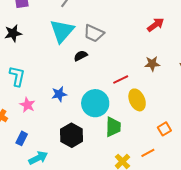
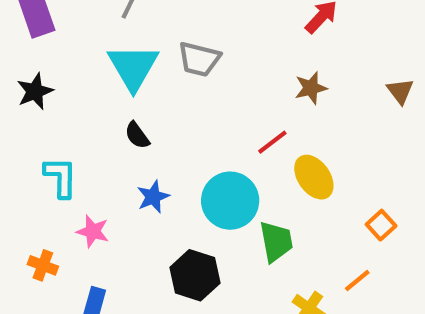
black semicircle: (81, 56) -> (137, 135), moved, turned -88
brown star: (152, 64) -> (311, 88), moved

